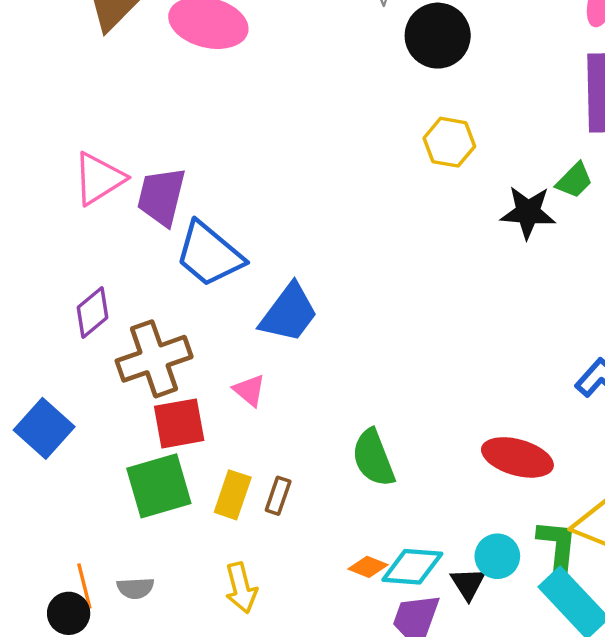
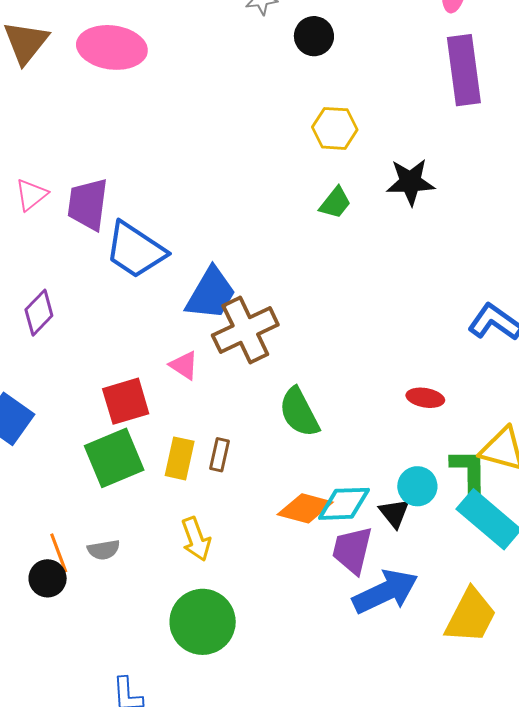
black circle: (438, 36) -> (314, 36), size x0.7
pink triangle: (99, 179) -> (31, 195), size x0.7
green trapezoid: (574, 180) -> (335, 203), moved
brown cross: (154, 359) -> (245, 330), moved
red ellipse: (517, 457) -> (425, 398), size x0.6
orange diamond: (368, 567) -> (305, 508), size x1.6

